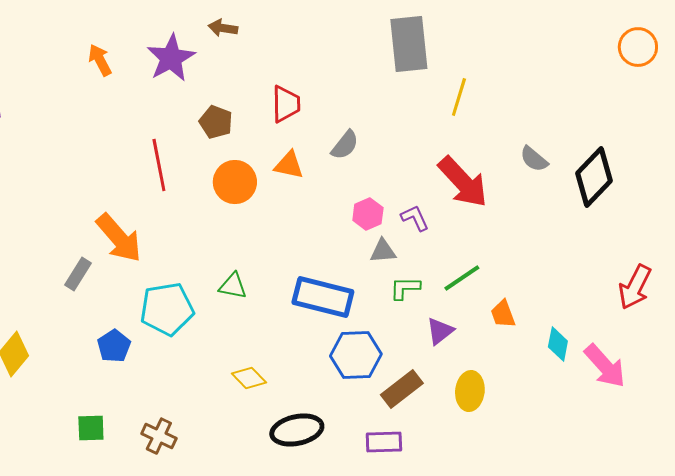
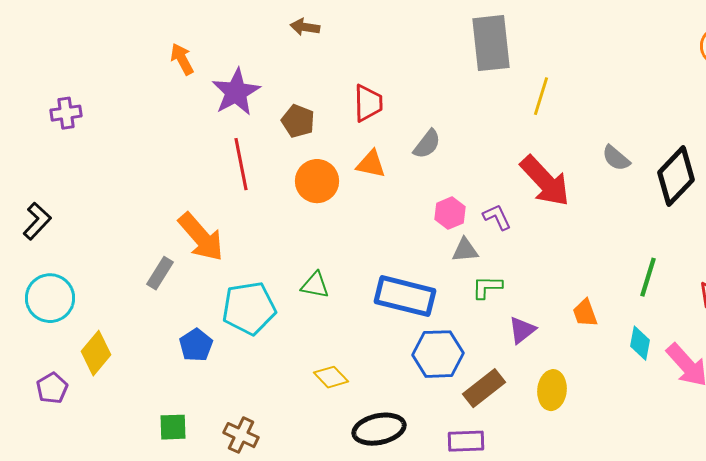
purple star: (171, 58) -> (236, 92), moved
green line: (462, 278) -> (648, 277), moved, turned -39

